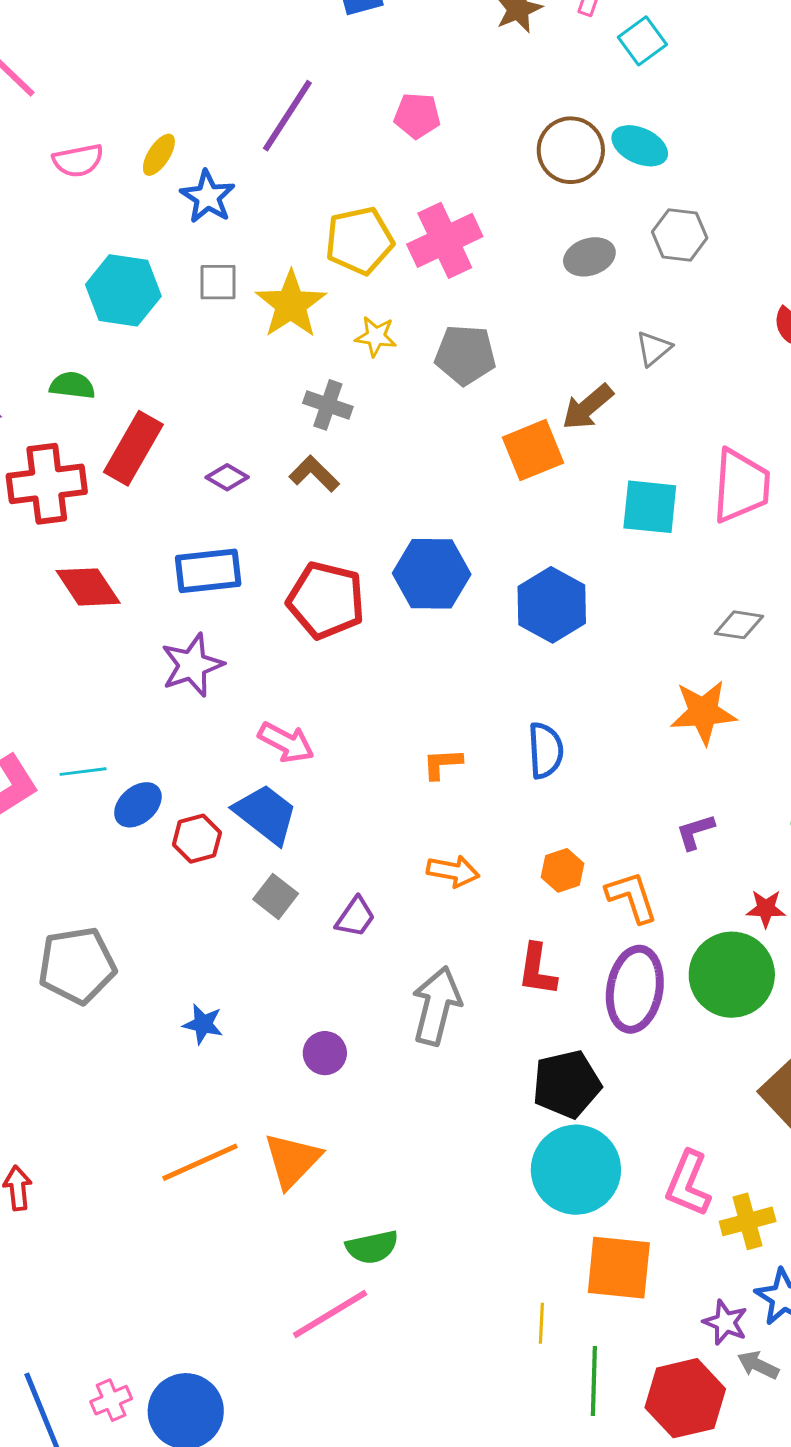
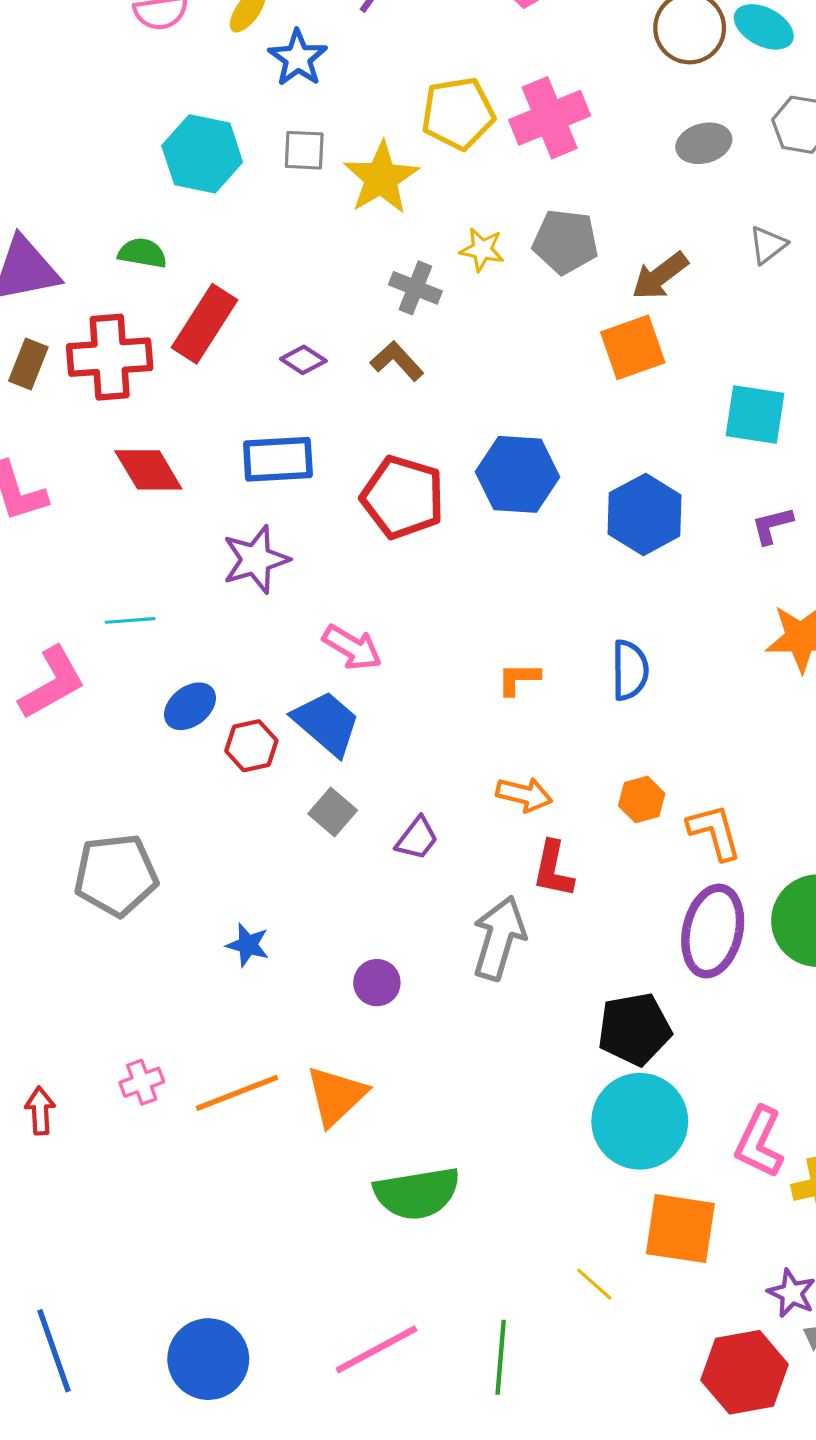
yellow star: (376, 336) -> (482, 250), moved
brown arrow: (588, 407) -> (660, 276), moved
cyan line: (83, 772) -> (130, 620), moved
purple L-shape: (695, 832) -> (772, 525), moved
red L-shape: (537, 970) -> (553, 869), moved
green semicircle: (372, 1247) -> (417, 1193), size x1.5
pink line: (330, 1314) -> (377, 1349), moved
yellow line: (541, 1323) -> (594, 1284), turned -54
green line: (594, 1381) -> (501, 1357), moved
pink cross: (111, 1400) -> (142, 1082), moved

